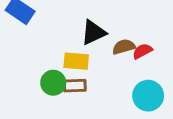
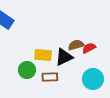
black triangle: (93, 32) -> (64, 57), moved
brown rectangle: (75, 86) -> (50, 77), moved

